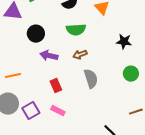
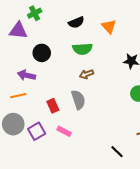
purple arrow: (49, 56) -> (26, 75), moved
gray semicircle: (91, 79) -> (78, 100), moved
red rectangle: (56, 86) -> (53, 106), moved

